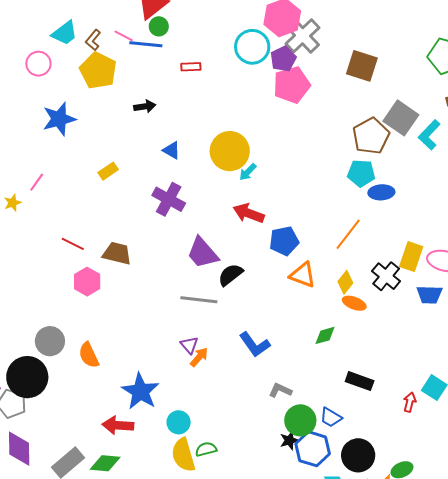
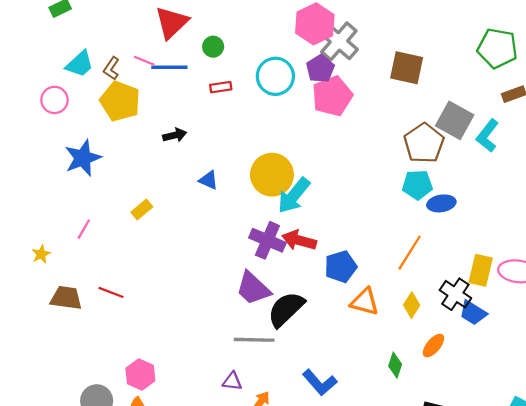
green circle: (159, 26) -> (213, 47), moved
cyan circle: (252, 47) -> (275, 76), moved
cyan arrow: (248, 172) -> (294, 195), size x1.8
pink line: (37, 182) -> (84, 229), moved
purple cross: (169, 199) -> (267, 240), moved
brown trapezoid: (117, 253) -> (66, 298), moved
black semicircle: (230, 275) -> (286, 309), size x1.4
pink hexagon: (87, 282) -> (140, 375), moved
blue trapezoid: (429, 295) -> (473, 313), moved, turned 36
orange ellipse: (354, 303) -> (433, 346), moved, turned -65
green diamond: (325, 335) -> (395, 365), turned -50
purple triangle: (189, 345) -> (232, 381), moved, turned -36

